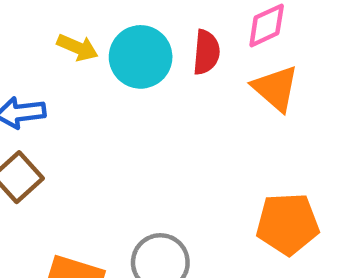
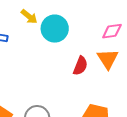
red semicircle: (206, 52) -> (80, 66), moved

